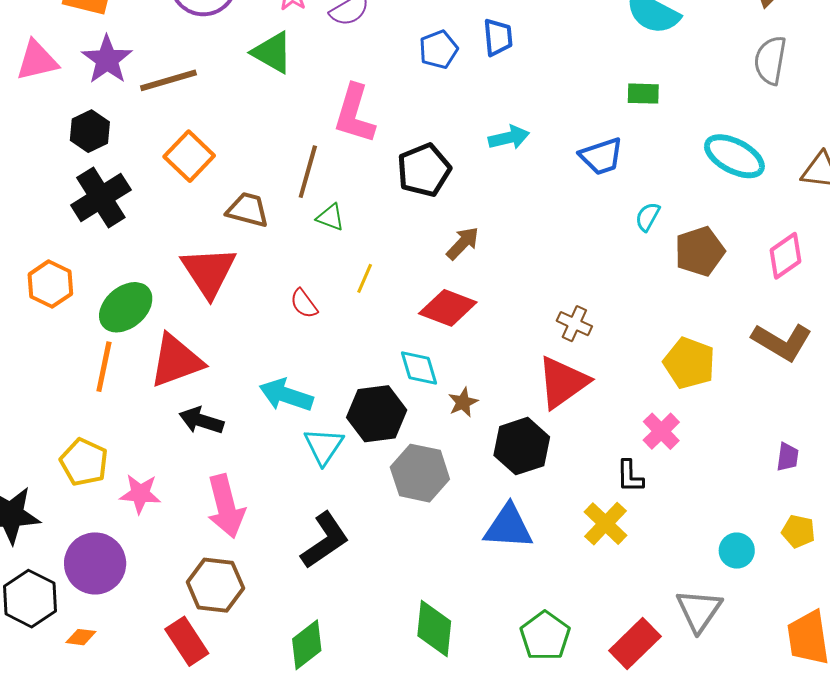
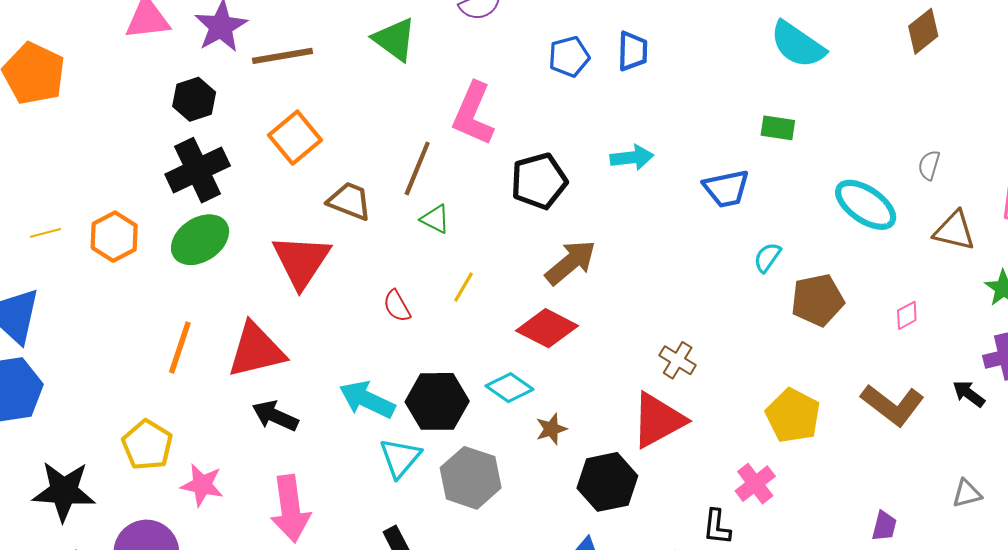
gray semicircle: (770, 60) -> (929, 165), moved, size x0.6
brown arrow: (463, 243) -> (571, 262), size x1.4
pink diamond: (785, 256) -> (907, 315), size x0.6
orange hexagon: (50, 284) -> (114, 237), moved
green ellipse: (126, 307) -> (200, 240), moved
cyan diamond: (419, 368) -> (509, 388), turned -45
black hexagon: (377, 414) -> (437, 401), moved
gray hexagon: (420, 473) -> (471, 478), moved

